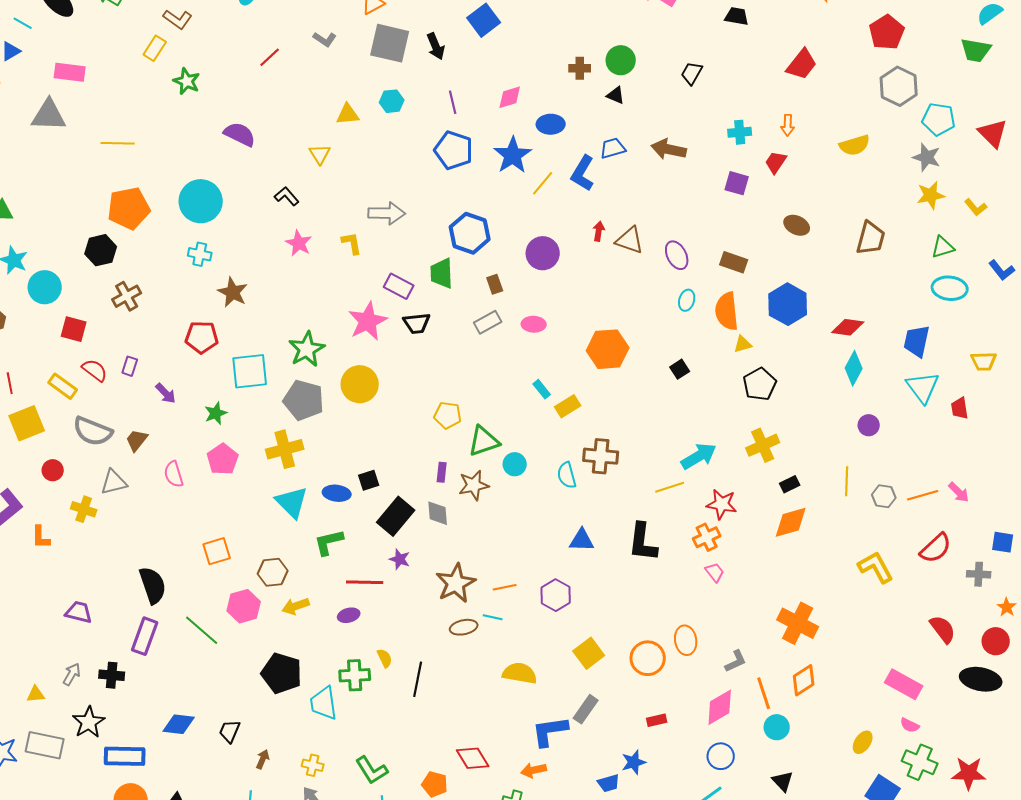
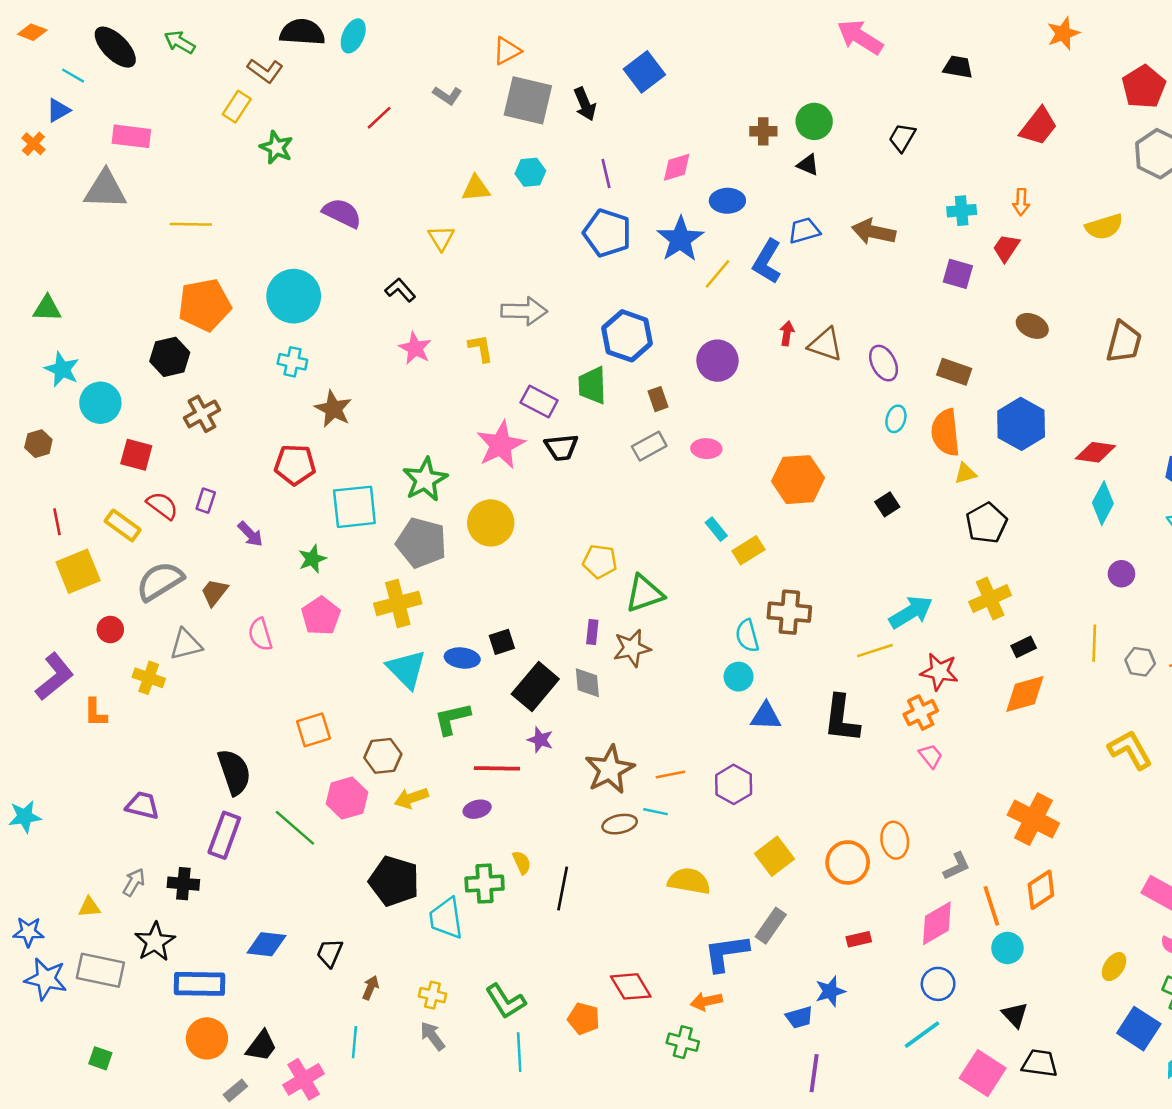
gray semicircle: (93, 431) -> (160, 581), turned 126
cyan circle: (515, 464) -> (739, 677), moved

